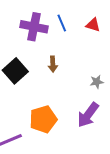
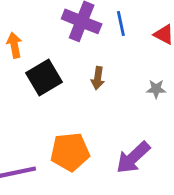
gray star: (97, 82) -> (156, 89), moved

